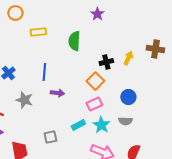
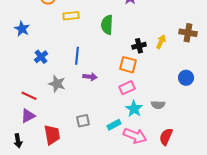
orange square: (95, 81) -> (128, 65), turned -30
blue circle: (128, 97) -> (186, 78), moved
cyan rectangle: (78, 125) -> (114, 125), moved

